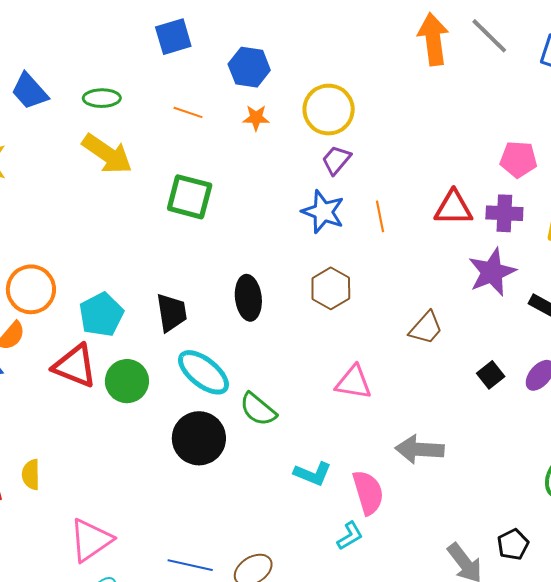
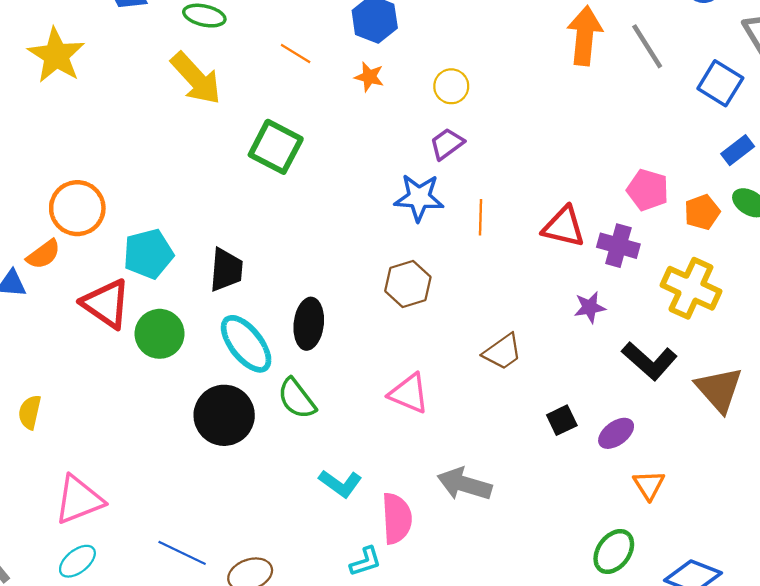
yellow circle: (329, 110) -> (451, 86), size x0.6
blue star: (323, 212) -> (419, 198), turned -30
purple star: (492, 272) -> (590, 307), size x0.6
black ellipse: (248, 298) -> (309, 324), moved

